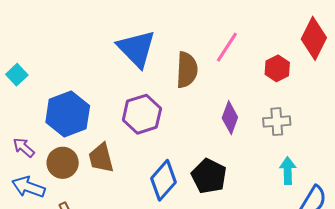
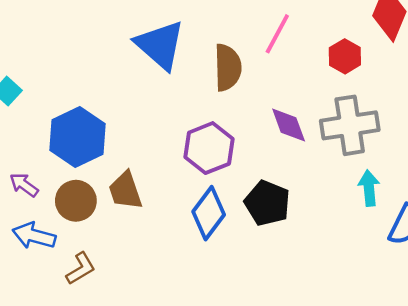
purple hexagon: (142, 114) -> (209, 148), moved
purple diamond: (230, 118) -> (289, 125), turned -36
gray cross: (277, 122) -> (350, 125), size x1.6

